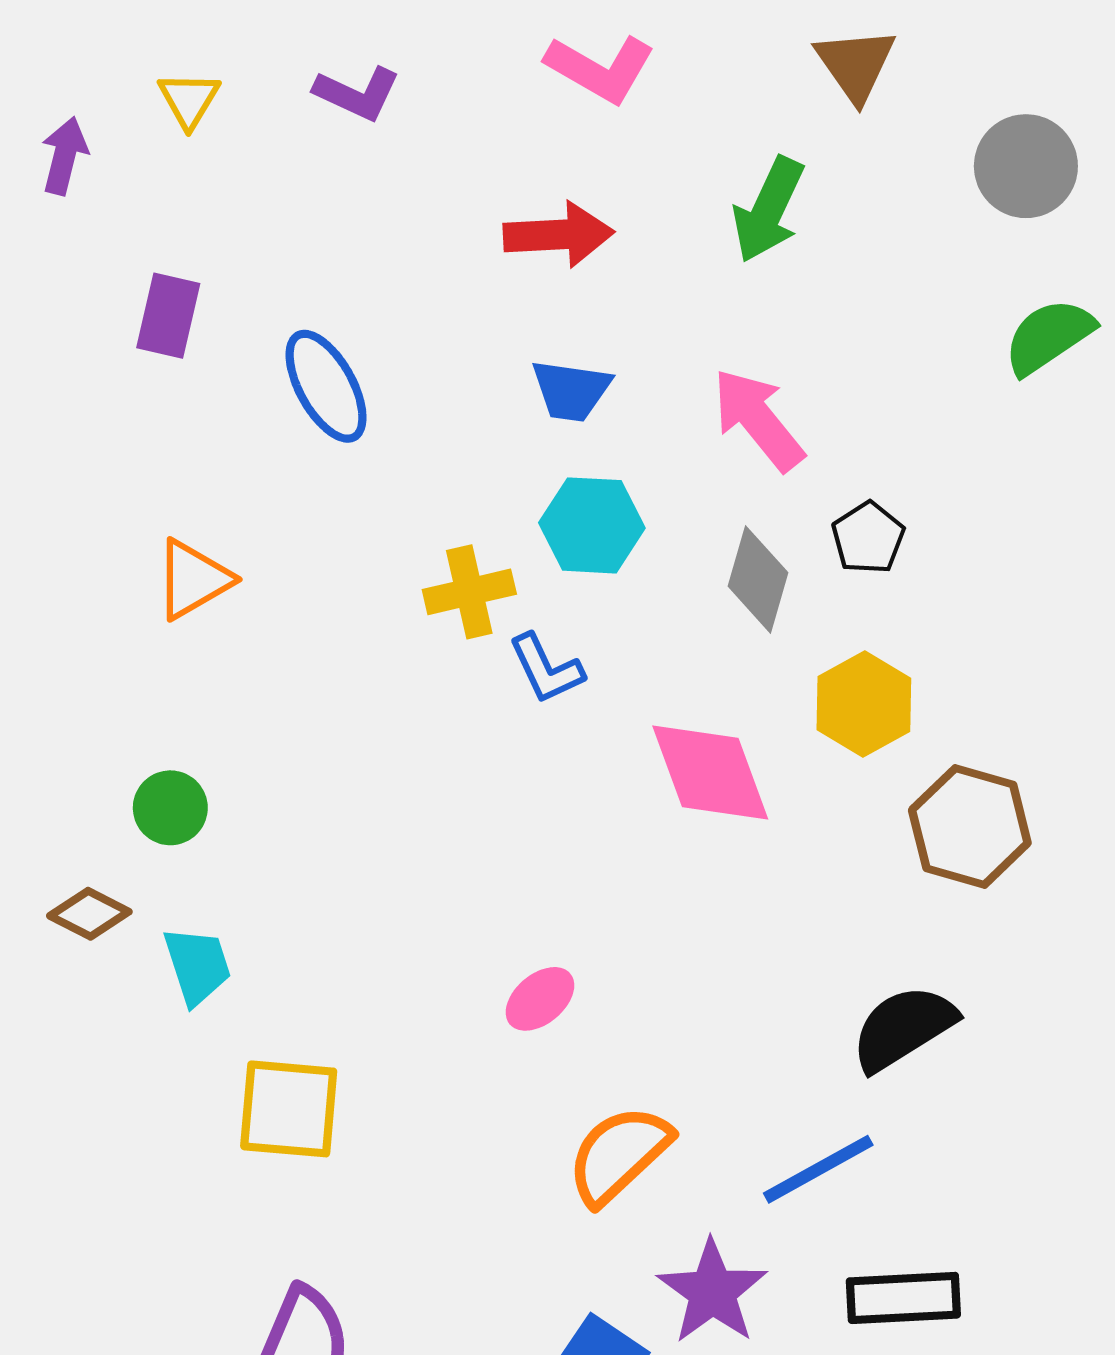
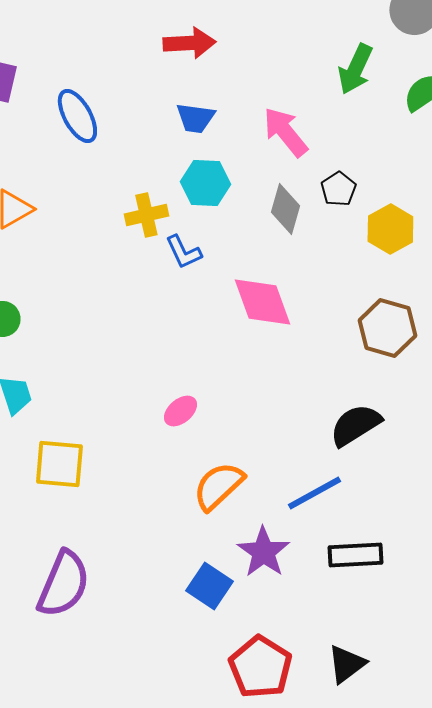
green arrow: (768, 210) -> (355, 69), moved
yellow hexagon: (864, 704) -> (390, 229), moved

